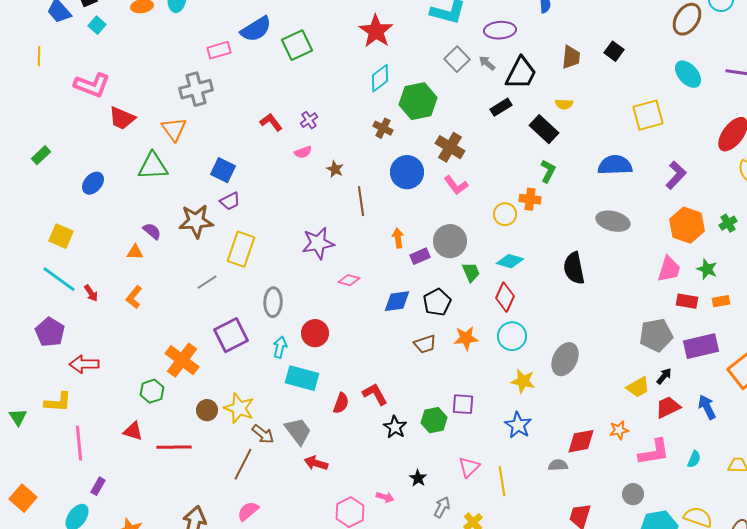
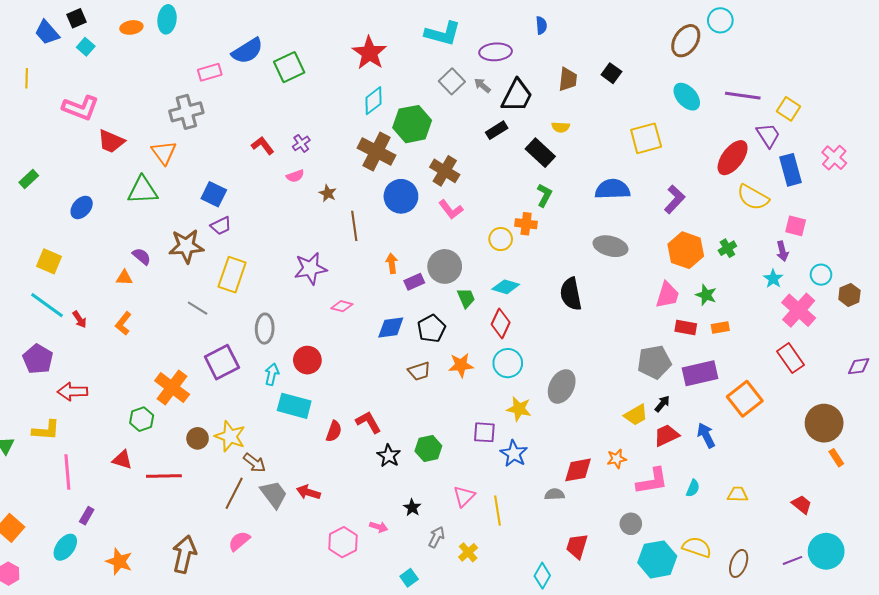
brown cross: (383, 128) -> (377, 152), size x1.8
gray line: (207, 282) -> (198, 308), turned 65
purple square: (463, 404) -> (484, 432), moved
gray trapezoid: (298, 431) -> (274, 494), moved

